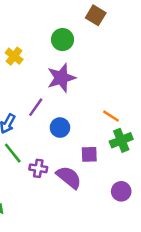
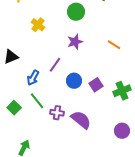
purple star: (61, 78) -> (75, 42), size x0.7
orange line: (111, 116) -> (114, 45), moved
purple square: (89, 154) -> (96, 85), moved, turned -32

